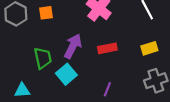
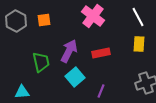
yellow rectangle: (149, 48) -> (139, 44), moved, turned -70
cyan square: (66, 74) -> (75, 77), moved

